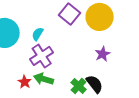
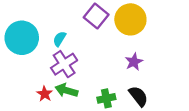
black semicircle: (95, 84) -> (138, 96), moved
green cross: (79, 86) -> (106, 98), turned 35

